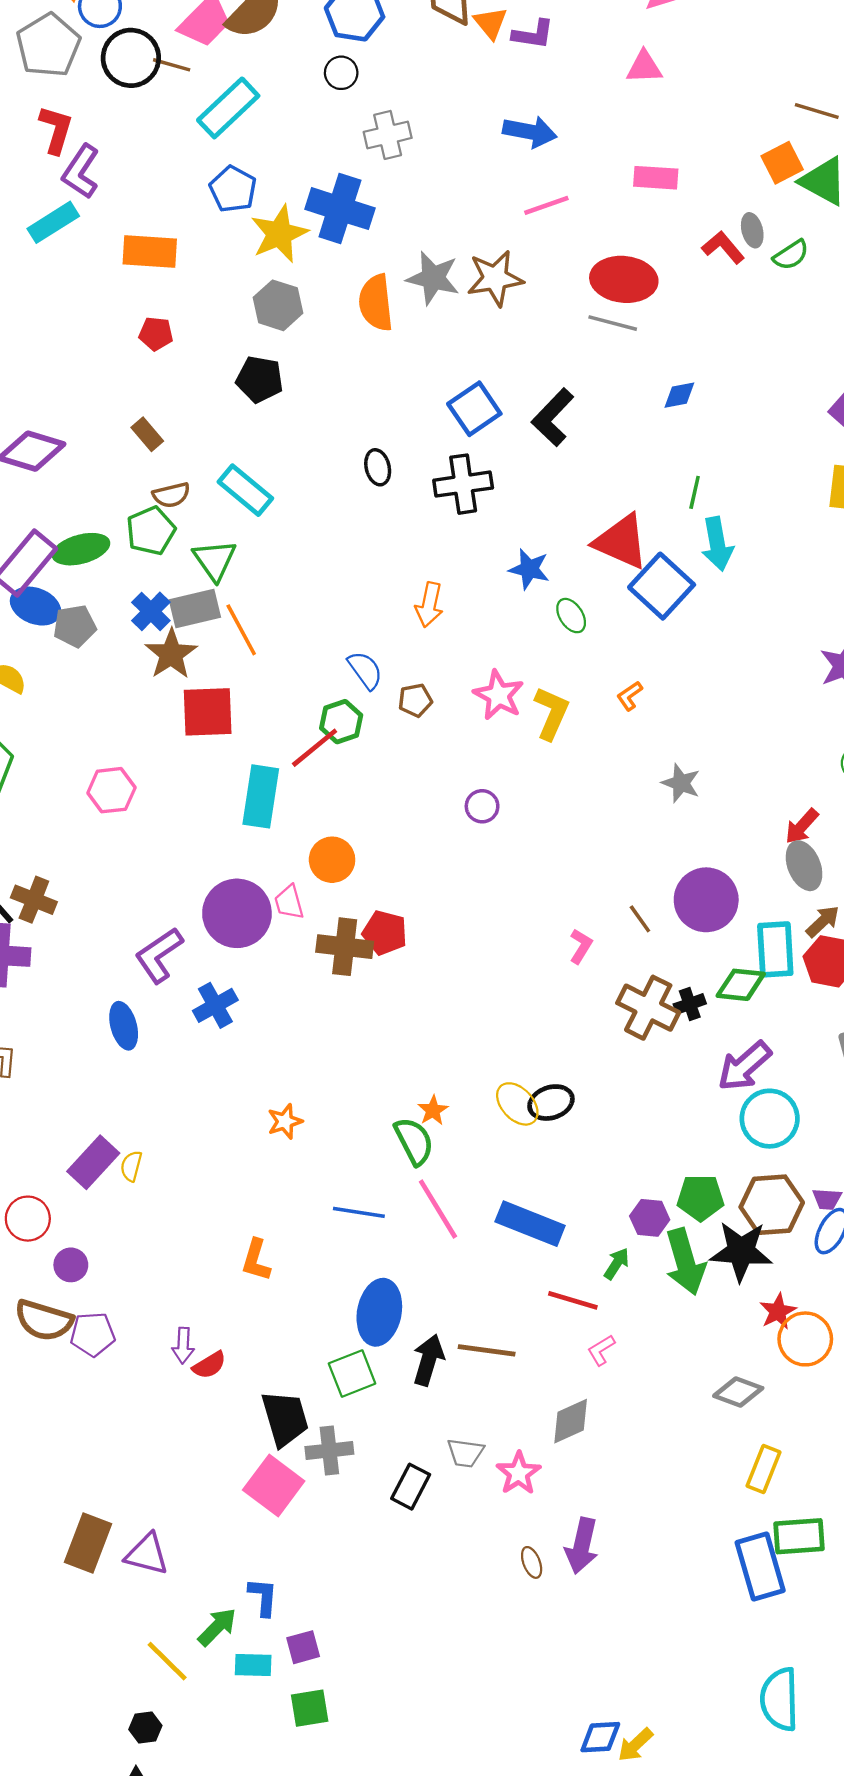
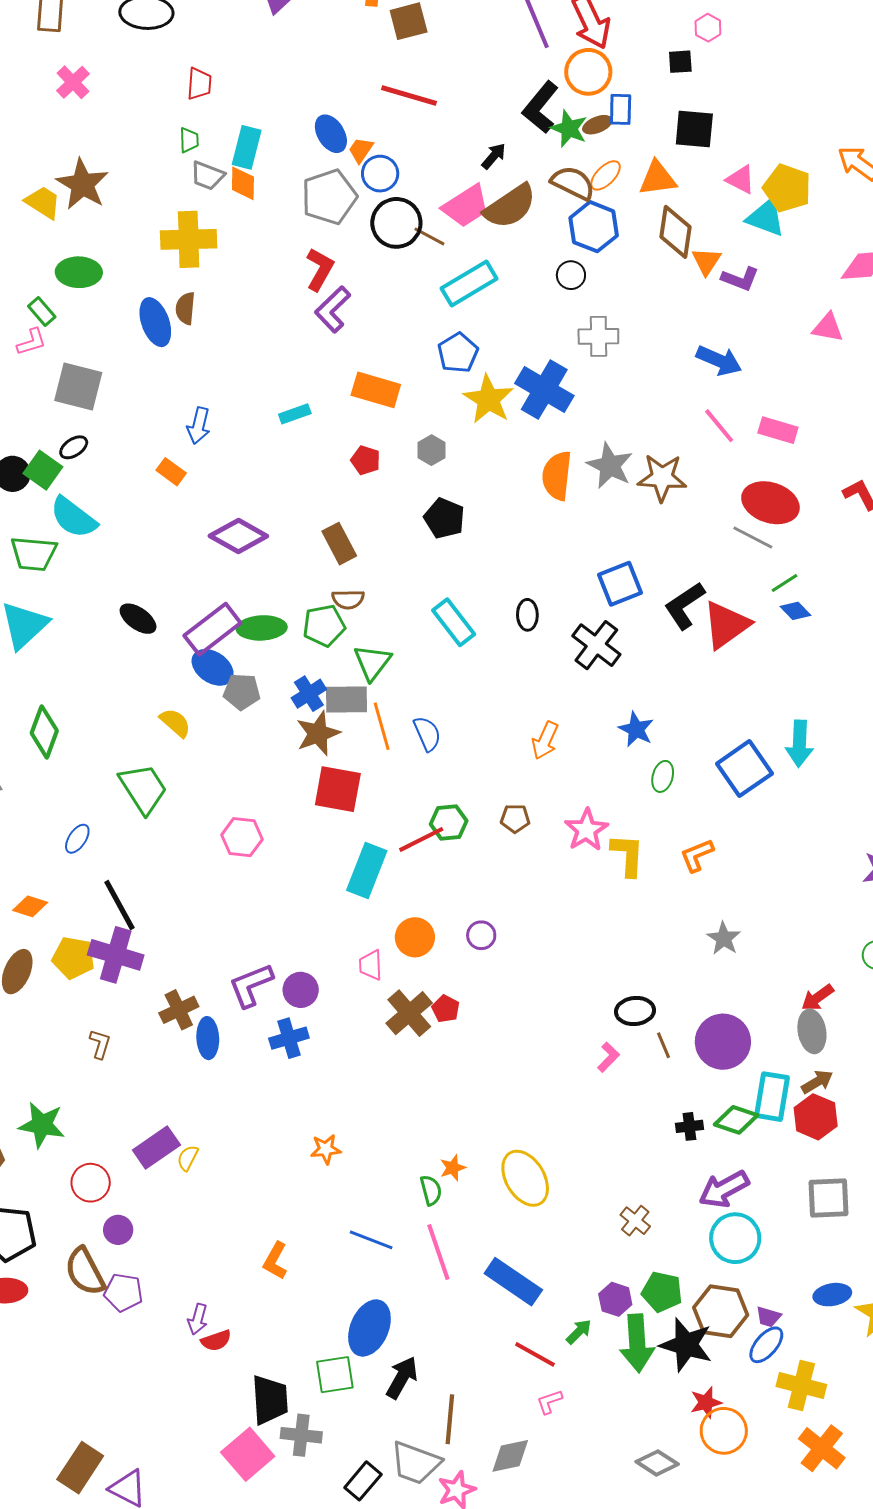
pink rectangle: (656, 178) -> (778, 430), moved
pink line: (546, 205) -> (719, 426), turned 57
cyan rectangle: (53, 222) -> (295, 414), moved, size x0.7
yellow star: (279, 234) -> (488, 399), turned -30
gray hexagon: (278, 305) -> (431, 450), moved, size x0.7
blue diamond: (679, 395) -> (795, 611), turned 44
brown rectangle: (147, 434) -> (339, 544), size x1.4
black cross: (463, 484) -> (596, 645), turned 33
cyan rectangle: (245, 490) -> (454, 622), moved
green line: (695, 492) -> (784, 583), moved, turned 32
red triangle: (621, 542) -> (726, 625), moved, turned 48
green ellipse: (571, 616) -> (663, 776), turned 36
blue semicircle: (365, 670) -> (427, 734), moved
orange L-shape: (630, 696) -> (697, 855), size x1.4
yellow L-shape: (551, 713) -> (628, 855), turned -33
purple circle: (482, 806) -> (481, 935), moved
brown cross: (34, 900) -> (179, 1010), moved, turned 30
purple circle: (237, 913) -> (301, 990), moved, size x0.6
red pentagon: (385, 933) -> (446, 1009), size x0.7
brown cross: (345, 947) -> (409, 1013), turned 30
brown cross: (648, 1008) -> (635, 1221), moved, size x0.6
black ellipse: (551, 1103) -> (635, 1011), moved
yellow ellipse: (517, 1104) -> (525, 1178), size x1.4
green semicircle: (414, 1141) -> (431, 1190), size x0.7
brown semicircle: (44, 1320) -> (85, 1271), turned 33
brown line: (487, 1350) -> (450, 1419), moved, turned 75
gray trapezoid: (465, 1453) -> (415, 1463), size x1.6

